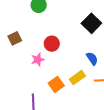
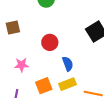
blue semicircle: (92, 58) -> (68, 64), moved
pink star: (38, 60) -> (21, 65), moved

